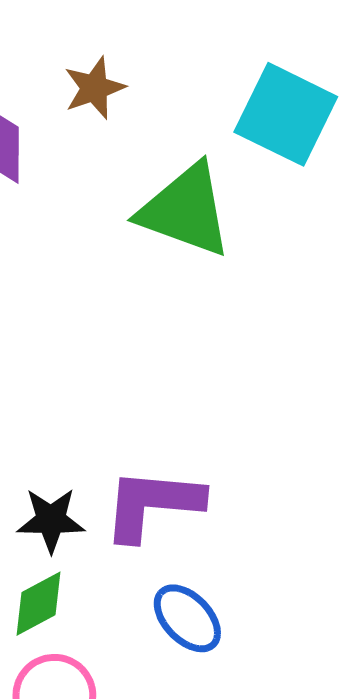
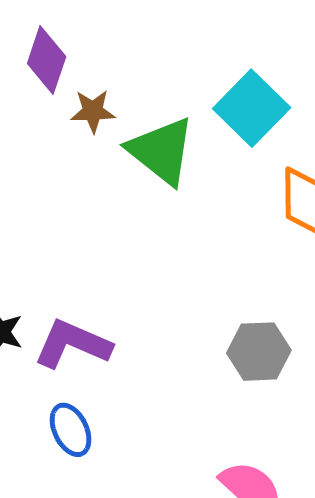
brown star: (94, 88) -> (93, 111), moved

